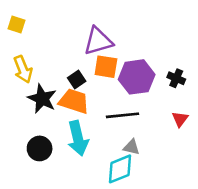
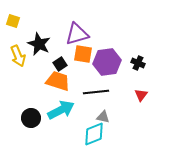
black star: (42, 99) -> (39, 44), moved
cyan arrow: (78, 138) -> (61, 110), turned -104

